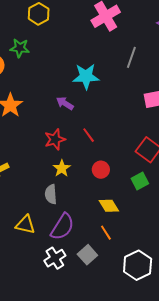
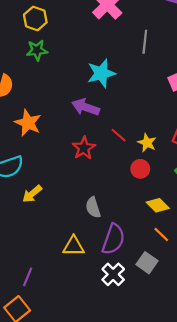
green star: (20, 48) -> (37, 50), moved
purple arrow: (65, 103) -> (86, 107), size x1.4
yellow star: (62, 168) -> (147, 143), moved

